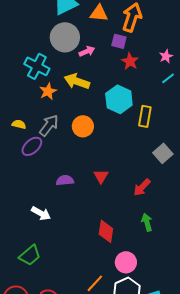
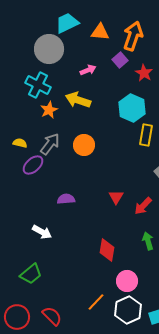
gray circle: (65, 37) -> (49, 49), moved
purple square: (119, 41) -> (120, 60), turned 35
red star: (130, 61) -> (144, 73), moved
cyan hexagon: (119, 99) -> (132, 108), moved
red triangle: (101, 176) -> (116, 197), moved

